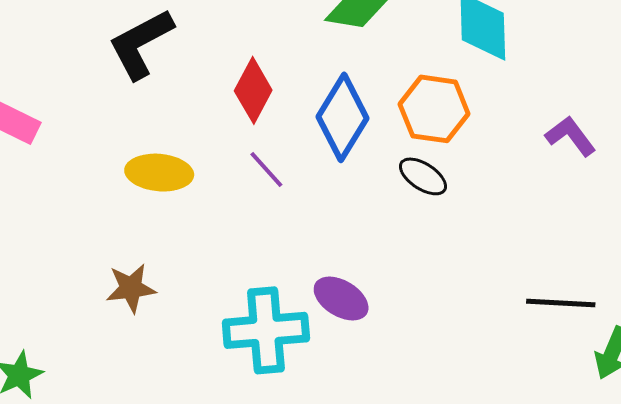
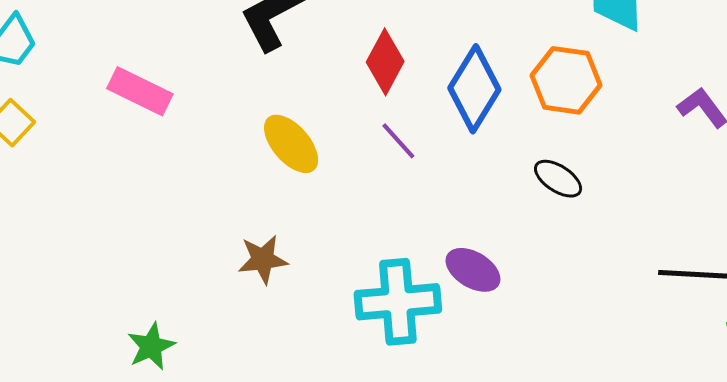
yellow ellipse: (159, 173) -> (291, 144), turned 44
black ellipse: (423, 176) -> (558, 179), moved

